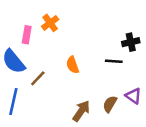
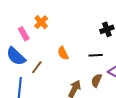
pink rectangle: (27, 35) -> (24, 34), turned -32
black line: (114, 61) -> (96, 55), moved

